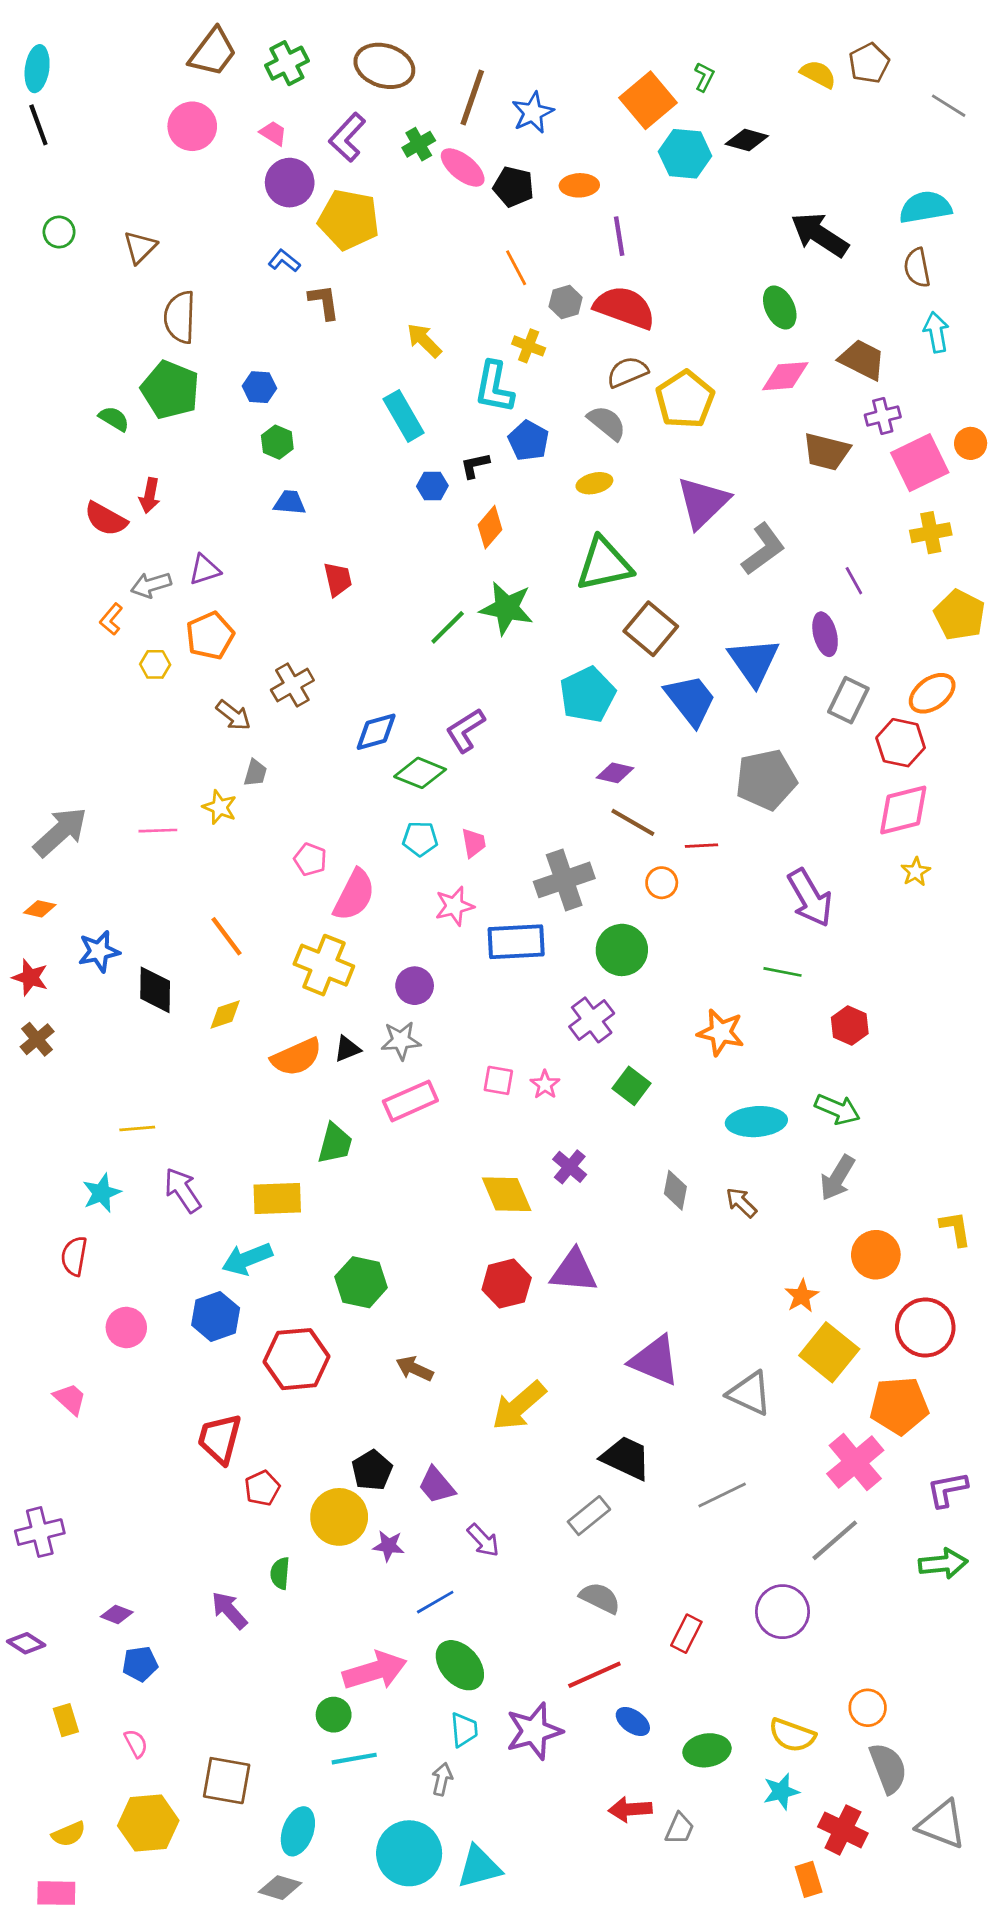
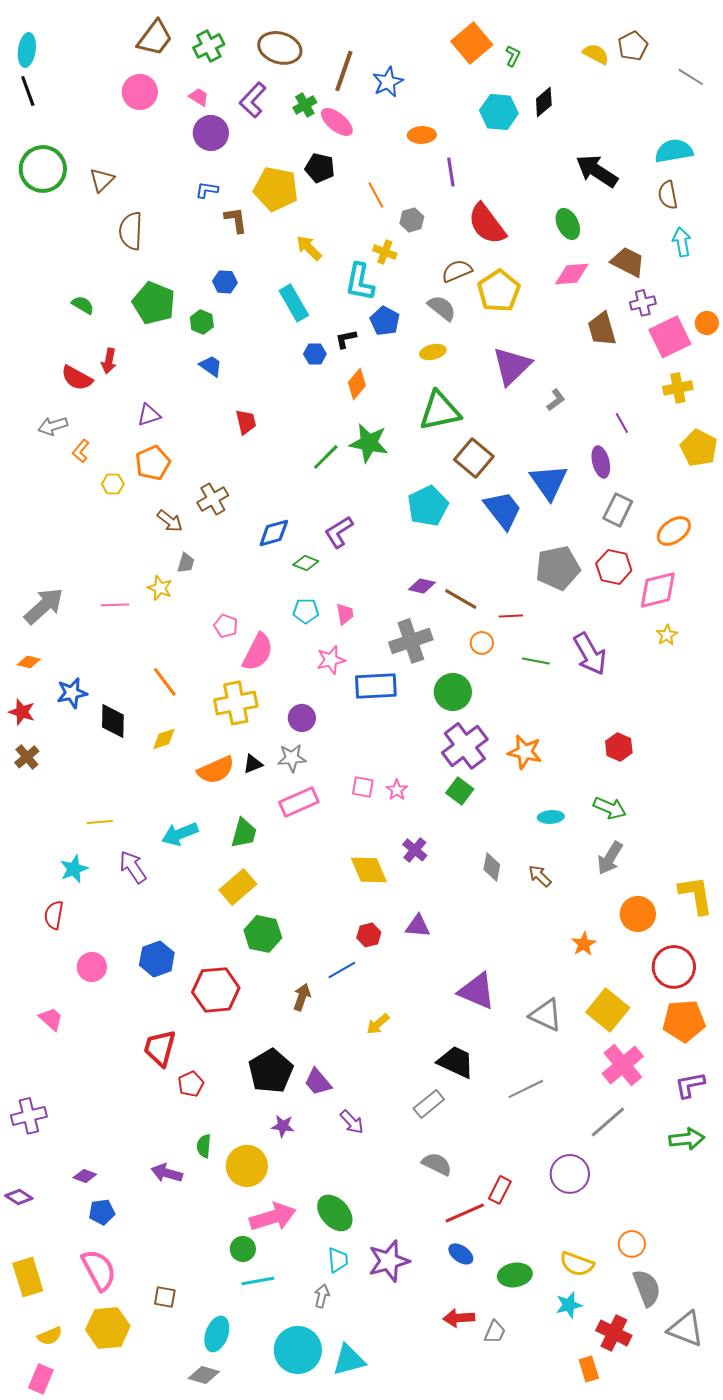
orange square: (648, 100) -> (472, 43), moved
black diamond: (747, 140) -> (544, 102), turned -56
black pentagon: (513, 187) -> (320, 168), moved
yellow pentagon: (349, 220) -> (276, 189), moved
green circle: (59, 232) -> (43, 169), size x2.0
blue L-shape: (284, 261) -> (207, 190), turned -30
red semicircle: (625, 308) -> (487, 224), moved, turned -147
blue hexagon: (259, 387) -> (225, 282), moved
green pentagon: (170, 390) -> (154, 303), moved
brown trapezoid: (826, 452) -> (602, 329), turned 60
blue trapezoid: (290, 502) -> (211, 366), turned 30
gray L-shape: (763, 549) -> (556, 400), size x0.6
gray arrow: (151, 585) -> (53, 426), moved
orange ellipse: (932, 693) -> (674, 531), moved
red hexagon: (901, 743) -> (614, 567), moved
green diamond: (420, 773) -> (306, 563), size x0.7
purple diamond: (615, 773) -> (422, 586), moved
yellow cross: (324, 965) -> (236, 703), turned -33
green line: (782, 972) -> (536, 661), moved
purple cross: (592, 1020) -> (465, 746), moved, size x1.4
cyan ellipse: (756, 1122) -> (551, 817), size x0.6
yellow rectangle: (277, 1198) -> (238, 887), moved, turned -39
yellow L-shape: (955, 1229) -> (696, 895), size x1.5
cyan arrow: (247, 1259) -> (180, 834), moved
purple triangle: (574, 1271) -> (418, 926), size x0.7
red hexagon: (507, 1284) -> (369, 935), size x0.7
yellow square: (829, 1352) -> (608, 1010), moved
brown arrow: (415, 1369) -> (302, 997), turned 84
yellow arrow: (519, 1406) -> (378, 1024), size x0.6
orange pentagon: (899, 1406) -> (684, 1021), moved
black pentagon: (372, 1470) -> (271, 1071), size x1.5
yellow circle: (339, 1517) -> (247, 1166), moved
blue line: (435, 1602) -> (342, 970), moved
purple arrow: (229, 1610) -> (167, 1173), turned -32
red line: (594, 1675) -> (465, 1213), moved
yellow rectangle: (66, 1720) -> (28, 1277), moved, size x1.6
pink semicircle: (136, 1743) -> (99, 1270), size x2.0
brown square: (227, 1781) -> (165, 1297), size x0.6
pink rectangle: (56, 1893) -> (41, 1379), turned -68

